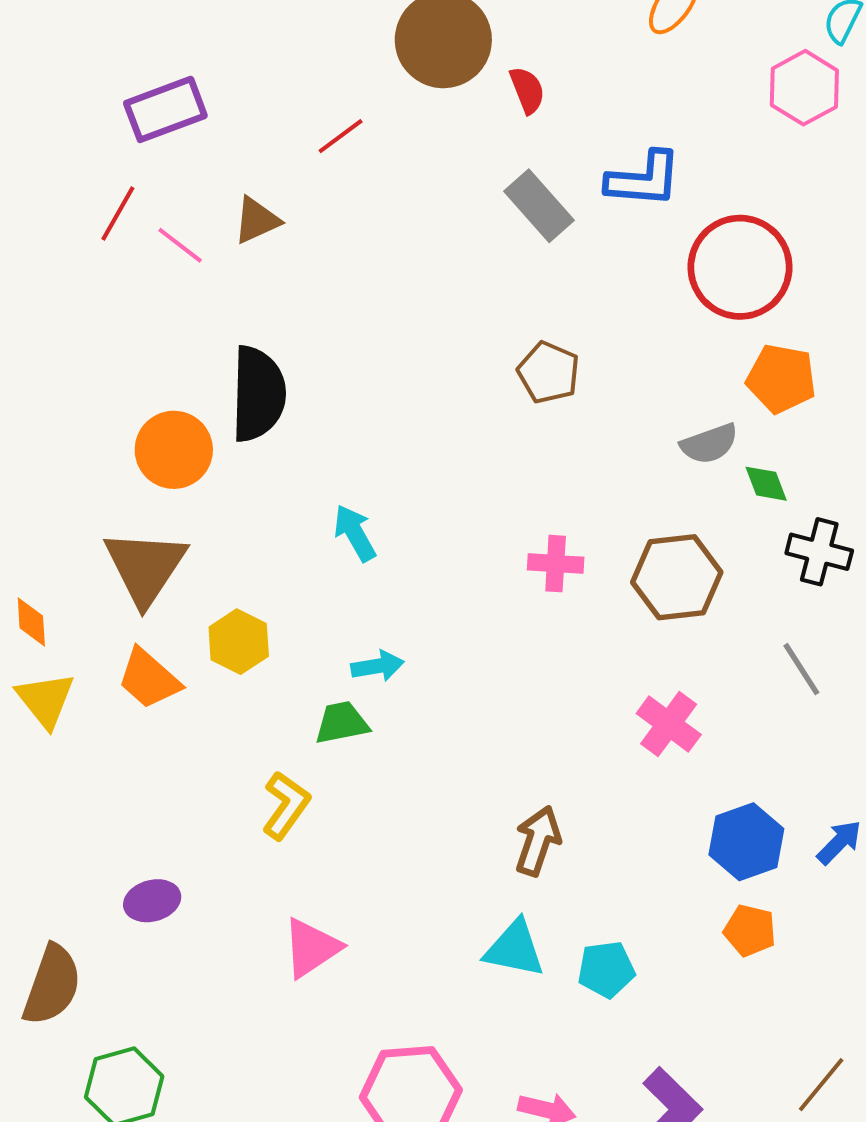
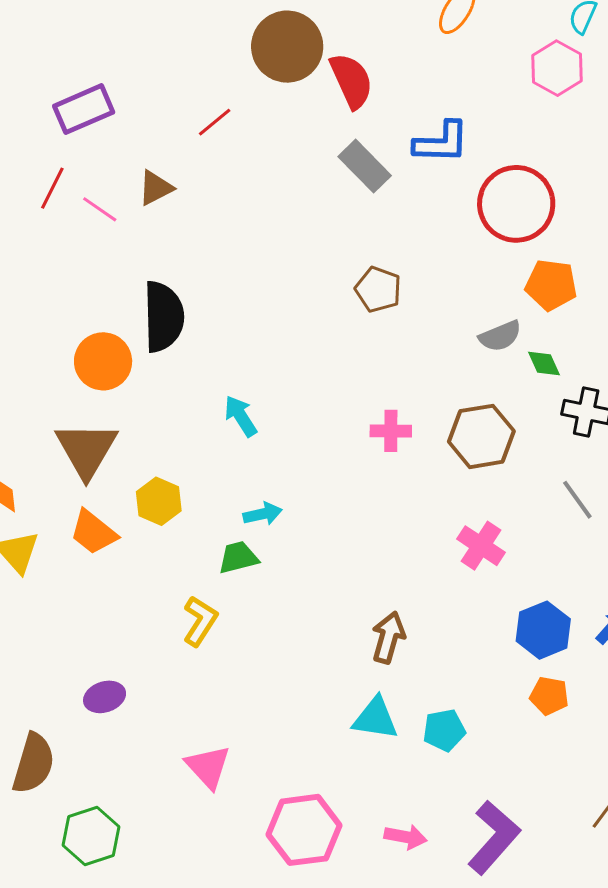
red semicircle: (527, 90) -> (351, 81), size x1.6
pink triangle: (311, 948) -> (208, 767), moved, turned -36

